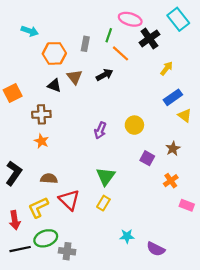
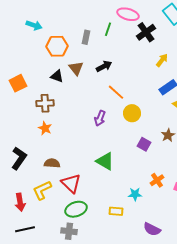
orange line: (121, 53) -> (116, 92), moved
green triangle: (106, 176) -> (105, 161), turned -36
orange cross: (171, 181) -> (157, 180), moved
yellow rectangle: (103, 203) -> (116, 211), moved, turned 64
cyan star: (127, 236) -> (135, 194), moved
green ellipse: (46, 238) -> (76, 209), moved

